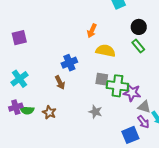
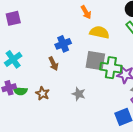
orange arrow: (92, 31) -> (86, 12), turned -56
gray square: (102, 79) -> (95, 61), size x1.5
gray star: (95, 112) -> (79, 94), moved

